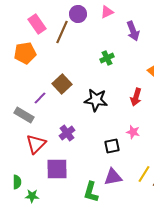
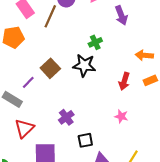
black star: (96, 100) -> (84, 65), moved
purple cross: (67, 133) -> (66, 117), moved
black square: (112, 146) -> (85, 140), moved

